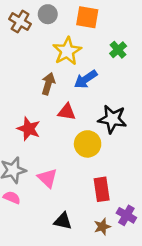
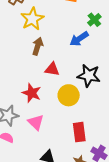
yellow star: (67, 51) -> (32, 19), moved
blue arrow: (86, 79) -> (79, 39), moved
red star: (29, 129) -> (32, 93), moved

